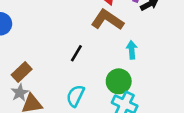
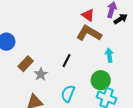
brown rectangle: (22, 72) -> (26, 64), moved
gray star: (20, 93) -> (41, 74), moved

